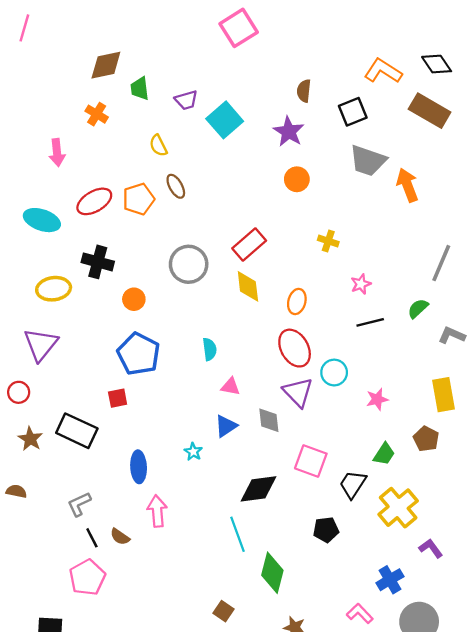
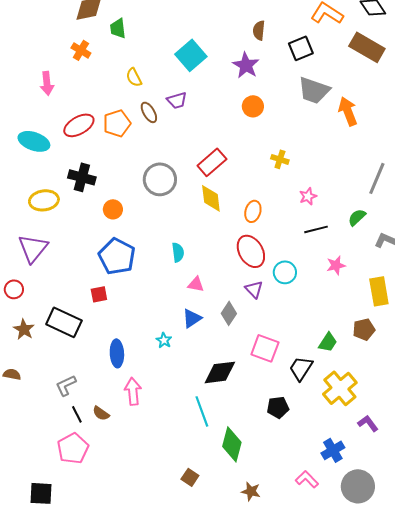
purple trapezoid: (186, 100) -> (177, 100), moved
purple triangle: (298, 392) -> (254, 289), size x0.7
pink star: (377, 399) -> (336, 265), moved
gray diamond: (269, 420) -> (229, 313), turned 40
brown pentagon: (426, 439) -> (364, 329), turned 30

